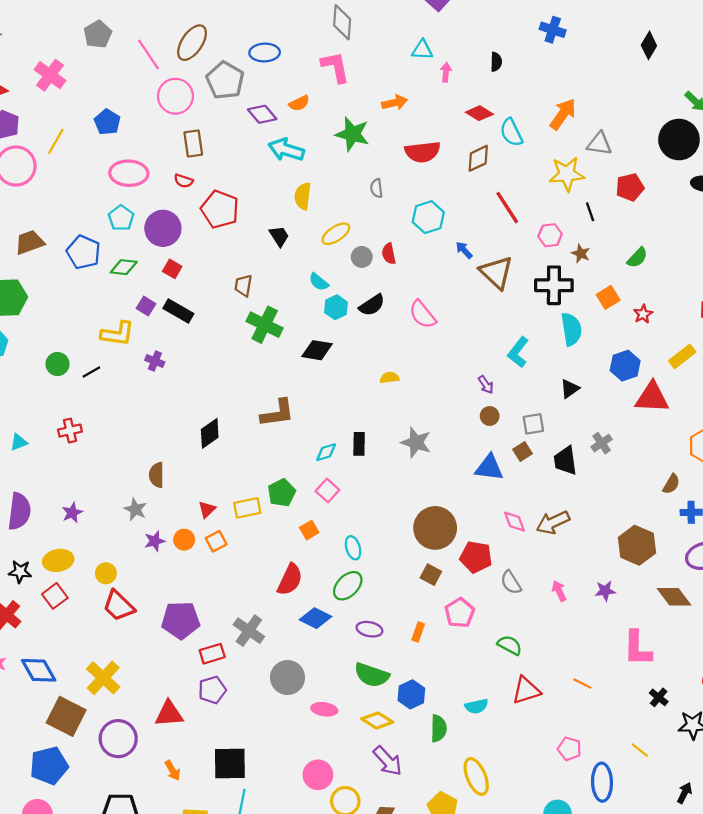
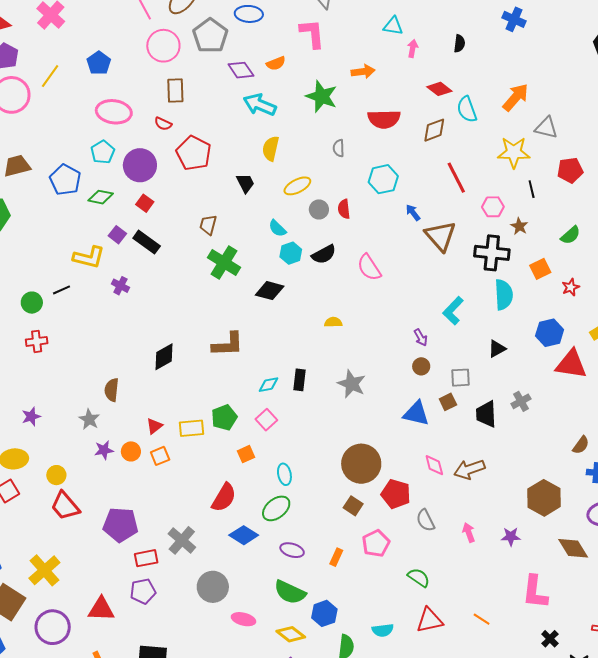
green circle: (58, 364) -> (32, 303), moved

